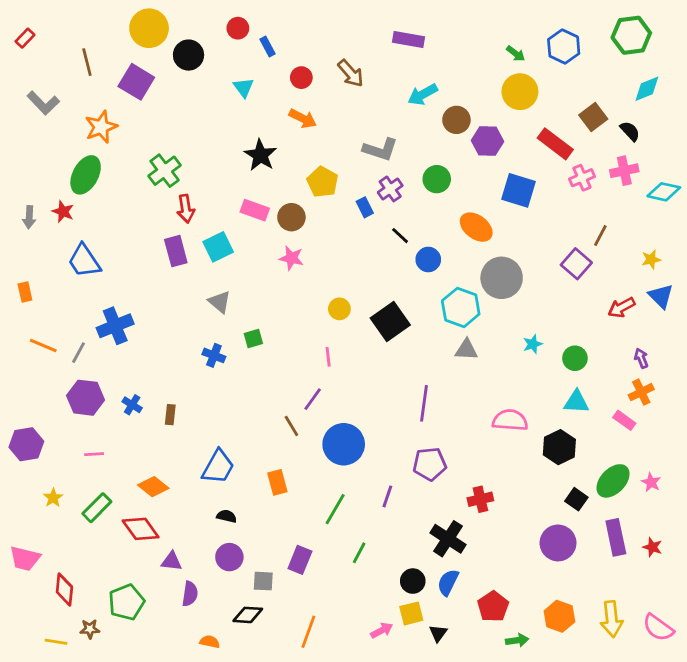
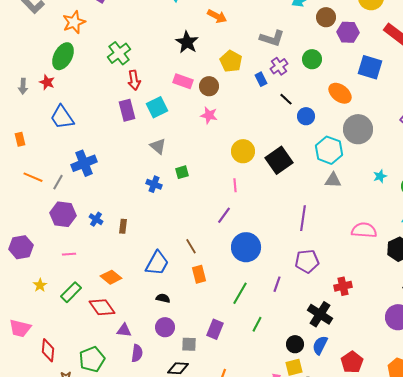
yellow circle: (339, 309) -> (243, 151), size x1.5
brown line: (291, 426) -> (191, 246), moved

